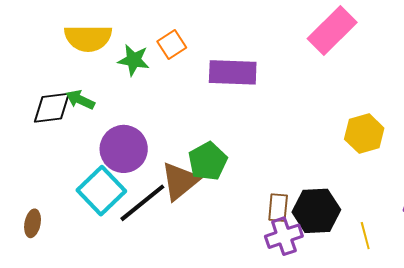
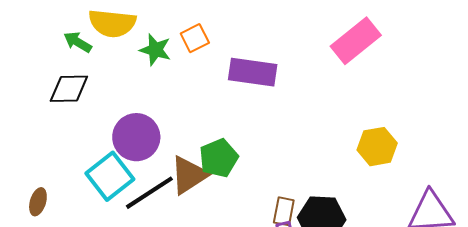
green arrow: (80, 100) -> (78, 42), moved

